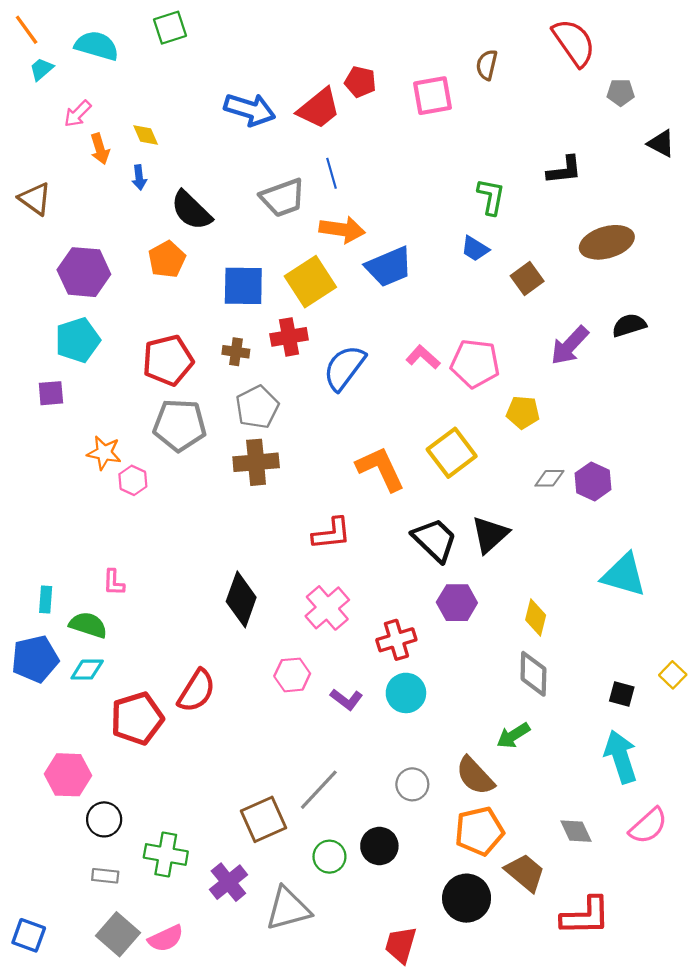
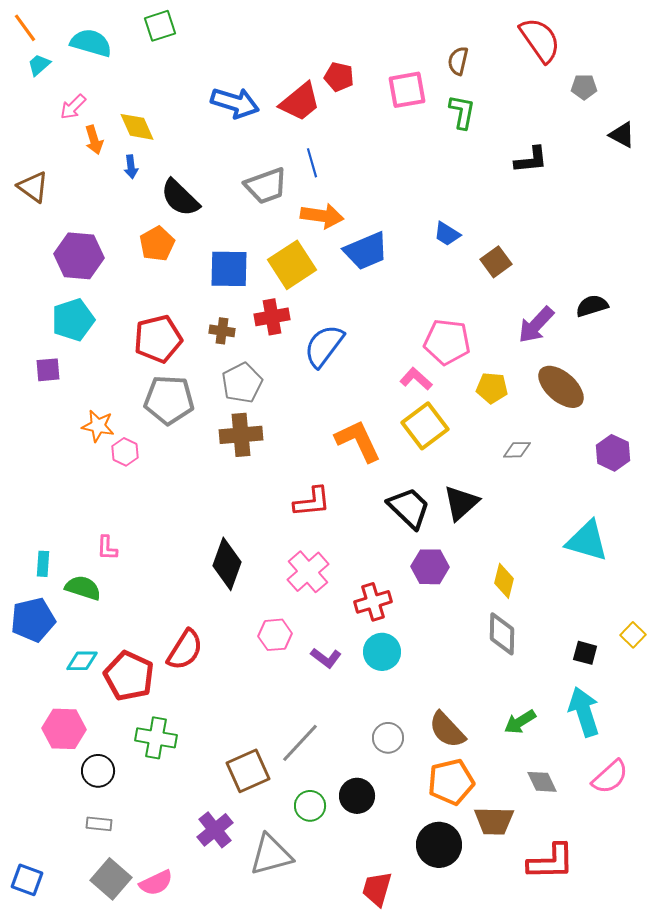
yellow diamond: (146, 135) -> (137, 127), size x1.4
green L-shape: (491, 197) -> (462, 112), moved
brown ellipse: (607, 242) -> (561, 387), moved, turned 57
pink L-shape: (423, 357) -> (416, 379), moved
purple hexagon: (593, 481) -> (613, 453), moved
cyan diamond: (87, 670) -> (82, 661), moved
red pentagon: (137, 718) -> (129, 676), turned -30
green arrow: (513, 735) -> (520, 722), moved
green cross: (166, 854) -> (156, 738), moved
brown trapezoid: (525, 873) -> (494, 821), turned 141

